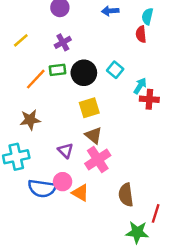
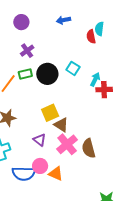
cyan semicircle: (147, 16) -> (99, 29), moved
yellow square: (89, 108) -> (50, 113), moved
brown semicircle: (126, 195) -> (89, 148), moved

